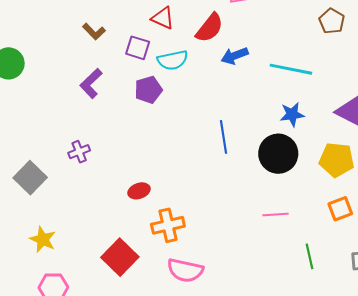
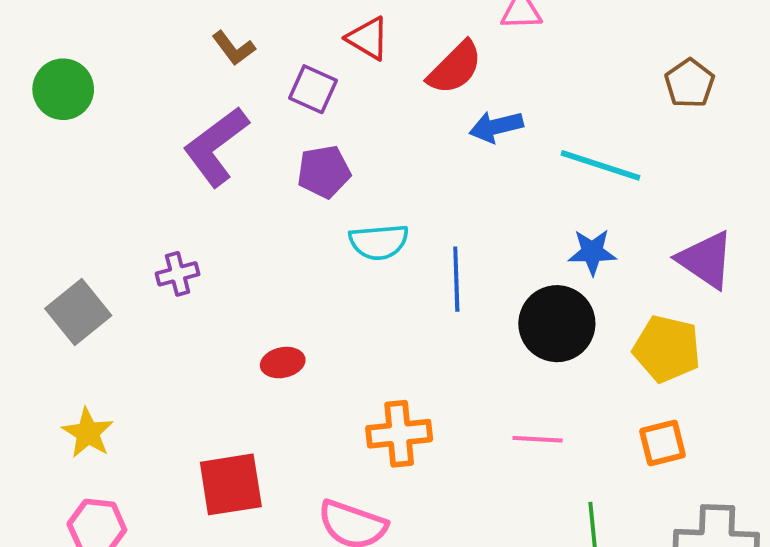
cyan semicircle: (173, 60) -> (379, 242), moved
purple L-shape: (91, 83) -> (216, 146), size x1.4
orange cross: (168, 225) -> (399, 434), moved
red square: (120, 257) -> (231, 484), turned 30

